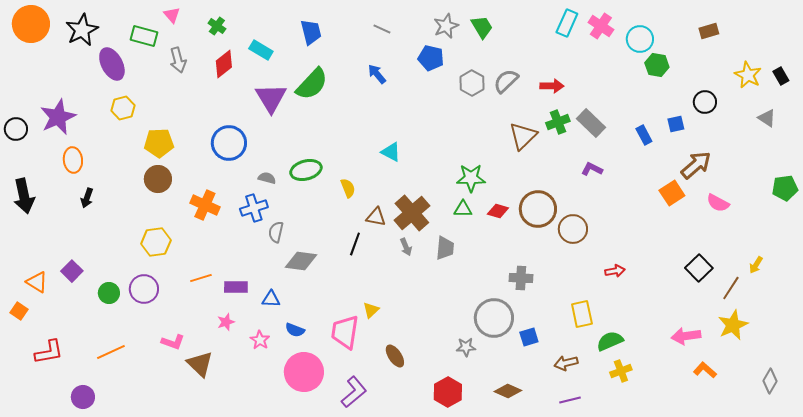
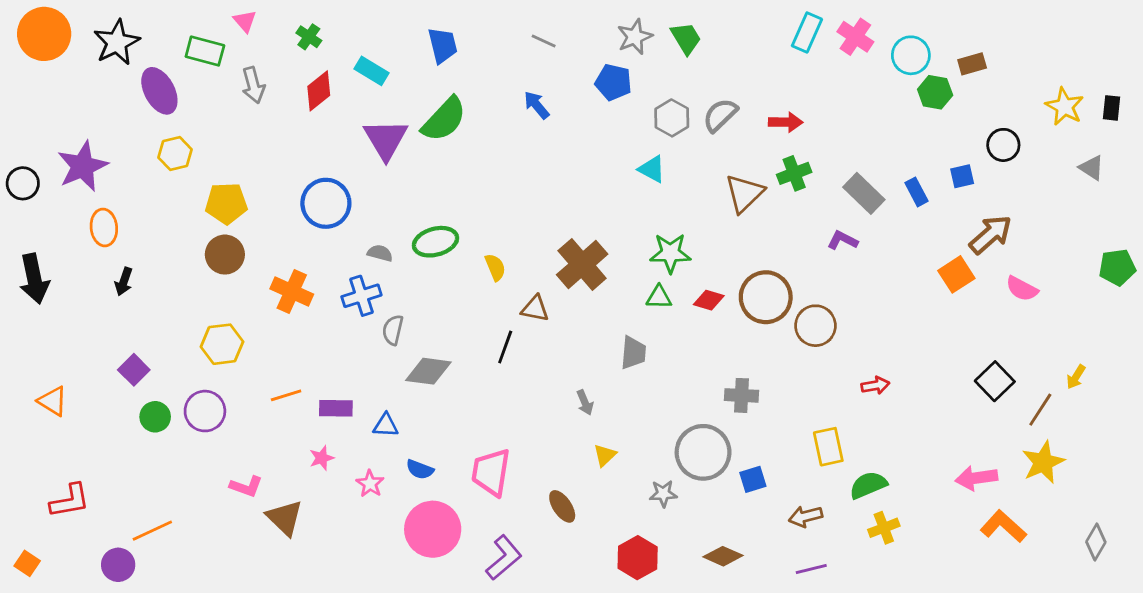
brown rectangle: (709, 31) -> (972, 64), moved
black rectangle: (781, 76) -> (1112, 108), turned 36
gray rectangle: (591, 123) -> (864, 193), moved
cyan triangle: (391, 152) -> (652, 169), moved
brown cross: (412, 213) -> (582, 264), moved
gray arrow: (406, 247) -> (585, 403), moved
purple square: (72, 271) -> (134, 370), moved
yellow triangle: (371, 310) -> (605, 455), moved
orange square: (19, 311) -> (27, 563), moved
orange line: (111, 352) -> (152, 531), moved
orange L-shape: (705, 370) -> (1003, 526), size x1.4

